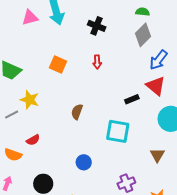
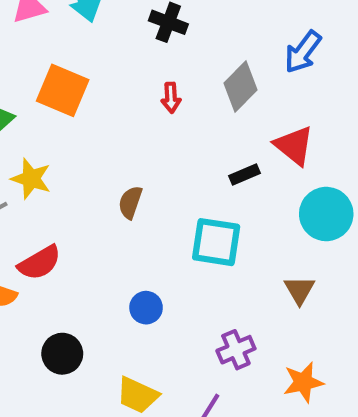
gray diamond: (143, 35) -> (240, 86), moved
blue arrow: (158, 60) -> (303, 52), moved
orange square: (58, 64) -> (63, 90), moved, size x1.4
red semicircle: (33, 140) -> (40, 263), size x1.5

